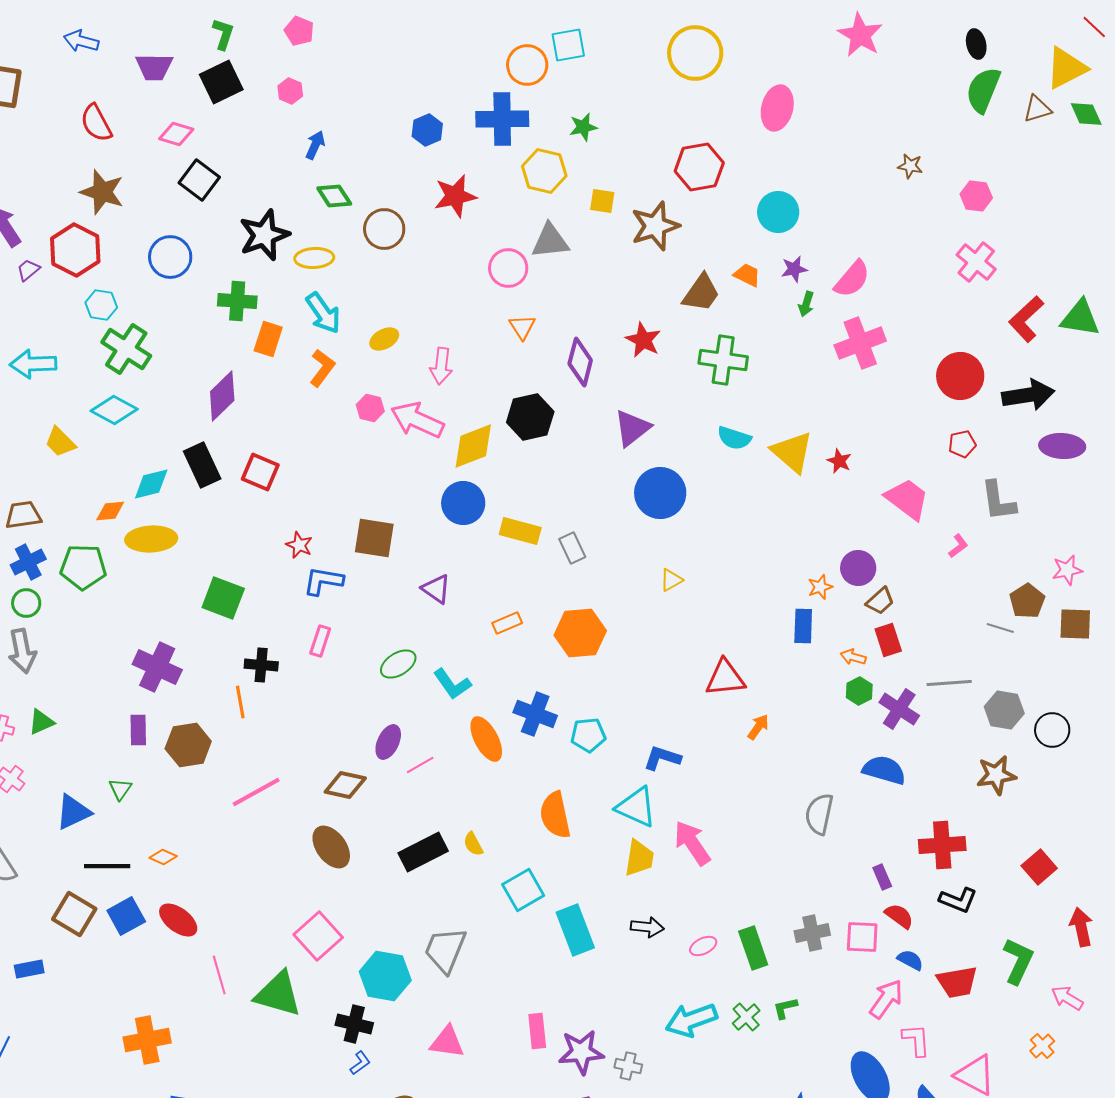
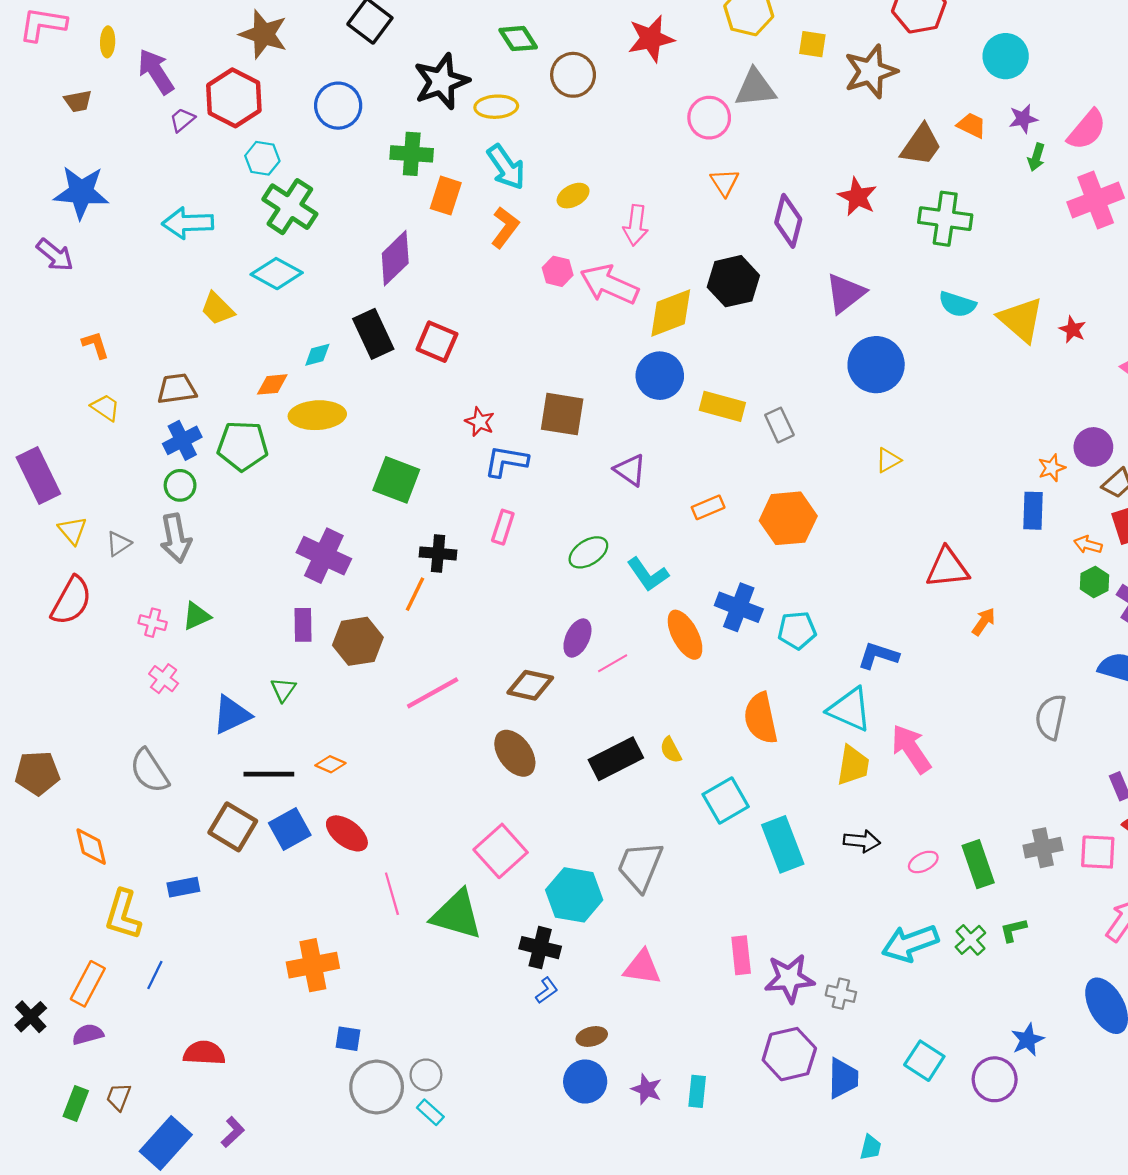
cyan diamond: (151, 484) -> (317, 355), size x0.7
orange line: (240, 702) -> (415, 594), turned 36

